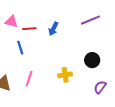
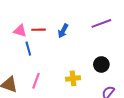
pink triangle: (11, 22) -> (20, 31), moved

